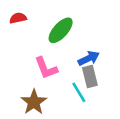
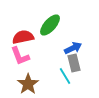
red semicircle: (18, 18) -> (23, 37), moved, size x1.5
pink L-shape: (46, 68) -> (20, 56), moved

